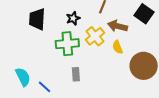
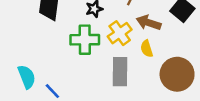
gray rectangle: (76, 74) -> (120, 72), moved, size x1.6

